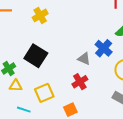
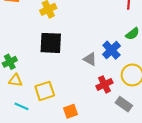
black square: (36, 56) -> (51, 43), moved, turned -35
red cross: (80, 82) -> (104, 84), moved

